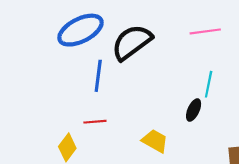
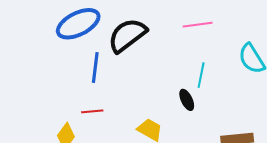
black ellipse: (194, 110) -> (187, 100), turned -50

